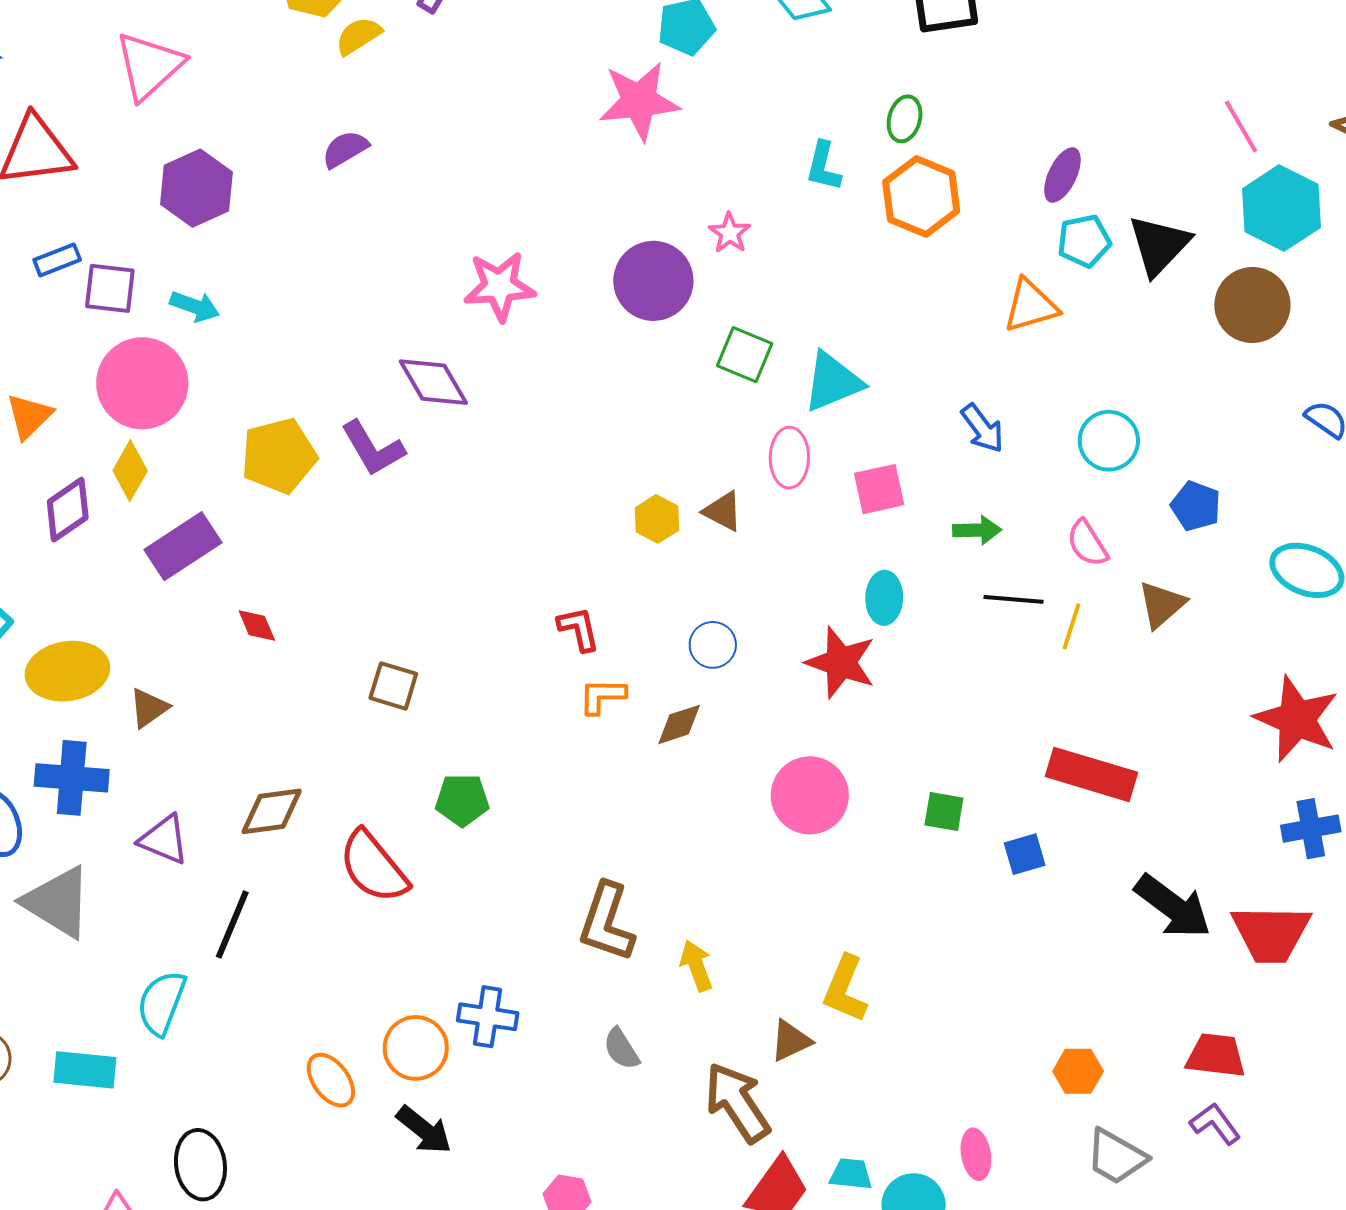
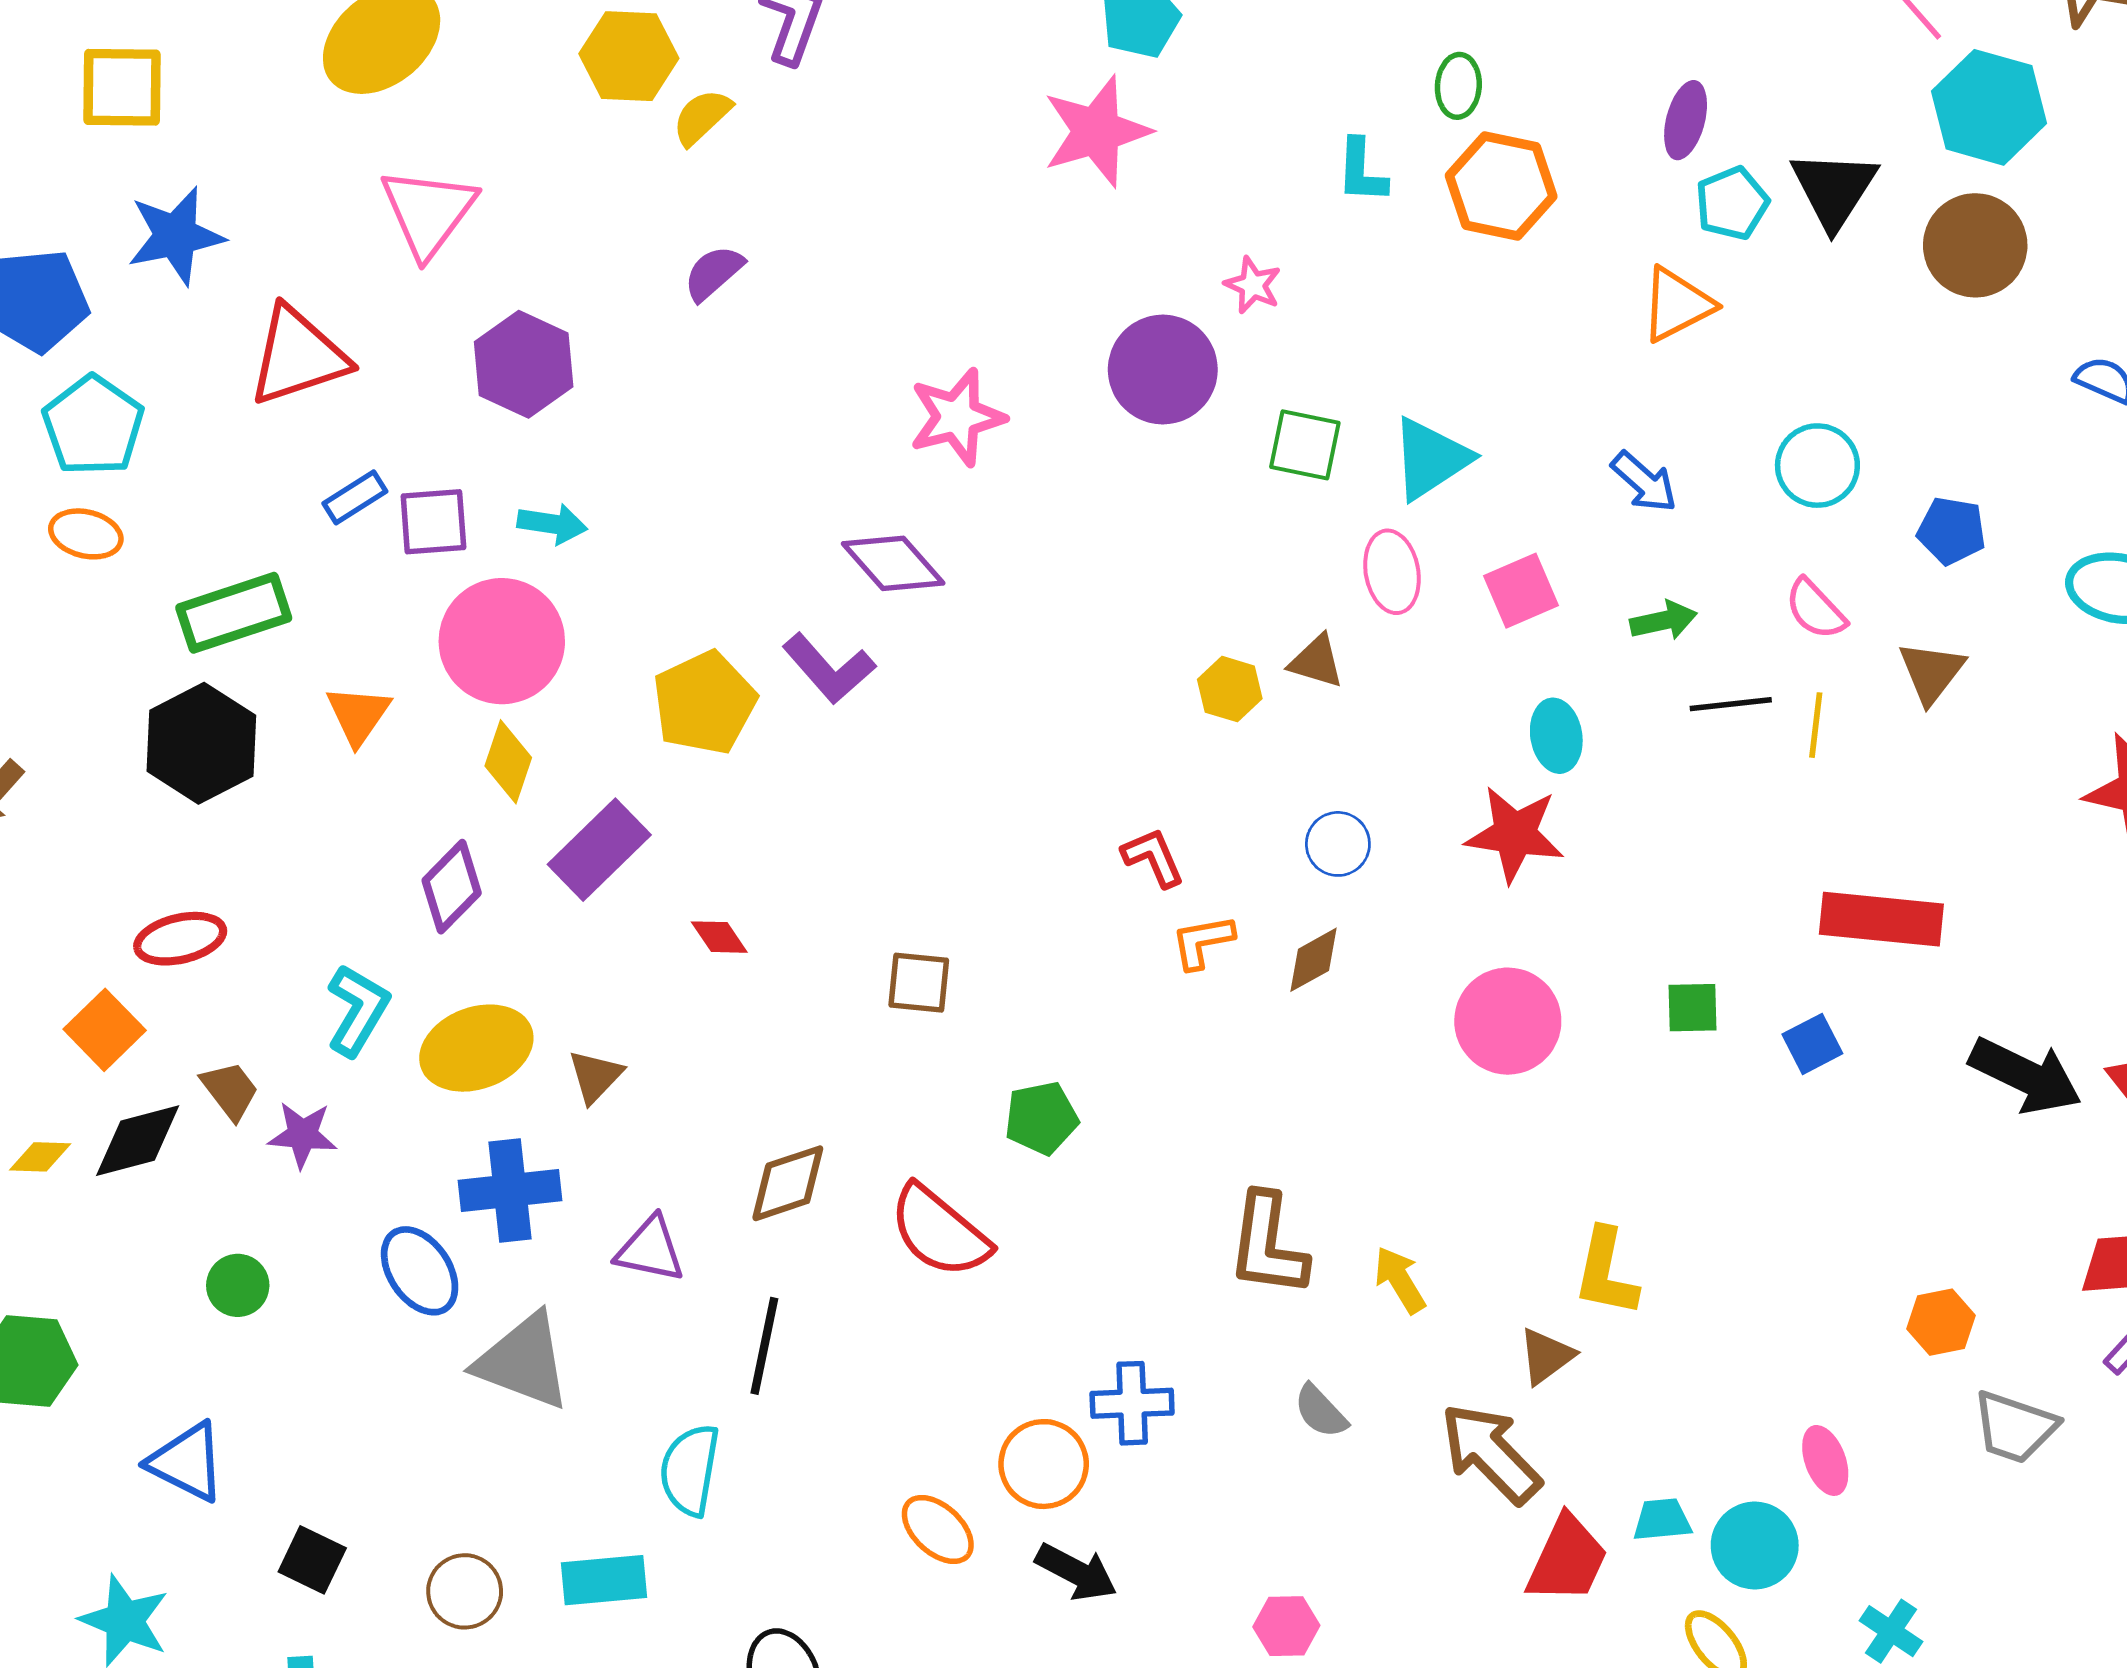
purple diamond: (68, 510) -> (452, 887), moved

